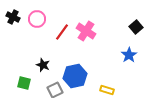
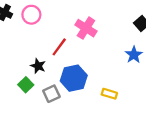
red line: (62, 32) -> (59, 47), moved
green square: (24, 83) -> (26, 85), moved, turned 32

